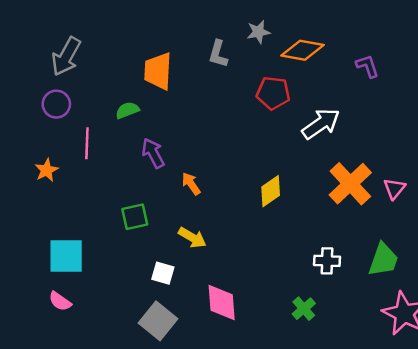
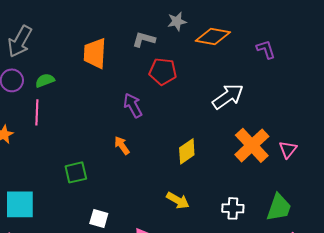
gray L-shape: (218, 54) -> (144, 39), turned 90
red pentagon: (273, 93) -> (163, 71), moved
green semicircle: (127, 110) -> (45, 80), moved
purple arrow: (153, 153) -> (133, 105), moved
yellow arrow: (192, 238) -> (178, 200), moved

